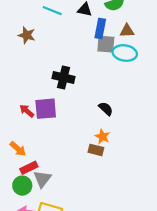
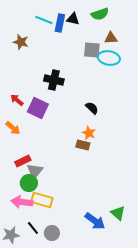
blue rectangle: (100, 29) -> (60, 23), moved
purple square: (46, 109) -> (38, 108), turned 30
red arrow: (27, 111) -> (17, 100), moved
orange arrow: (18, 149) -> (13, 128), moved
green circle: (22, 186) -> (29, 183), moved

